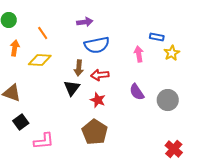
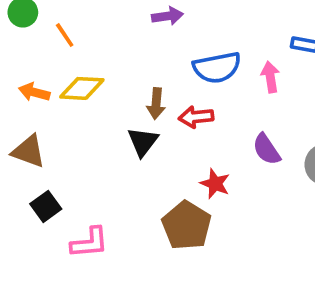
orange line: (43, 33) -> (65, 35), moved
blue semicircle: (97, 45) -> (217, 67), moved
orange arrow: (15, 48) -> (34, 92), moved, turned -84
red star: (98, 100) -> (215, 184), moved

